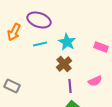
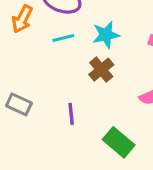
cyan star: (67, 42) -> (106, 35), turned 30
purple line: (70, 86) -> (71, 114), moved

